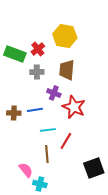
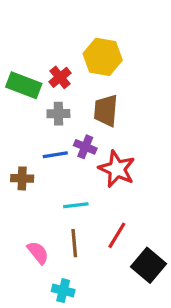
blue line: (35, 110) -> (55, 155), moved
red line: (66, 141) -> (117, 235), moved
black square: (94, 168) -> (148, 265), turned -30
pink semicircle: (26, 170) -> (38, 253), moved

